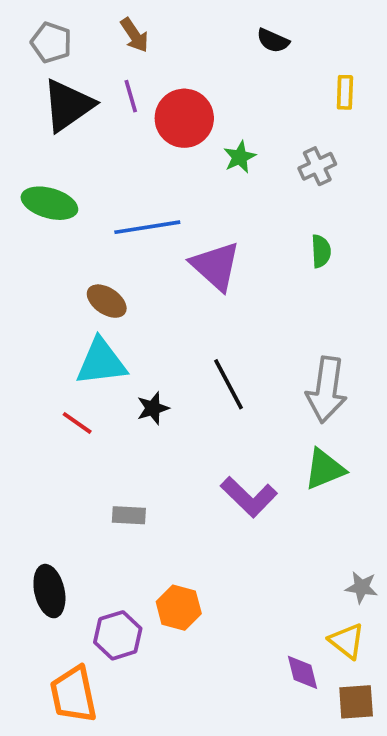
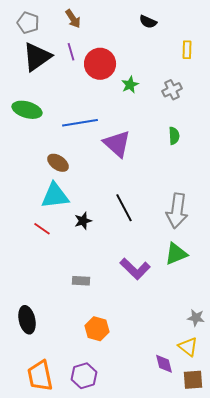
gray rectangle: (129, 515) -> (81, 281), moved
purple hexagon: (118, 635) -> (84, 376), moved

